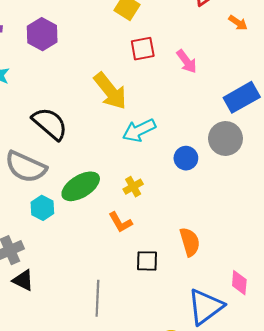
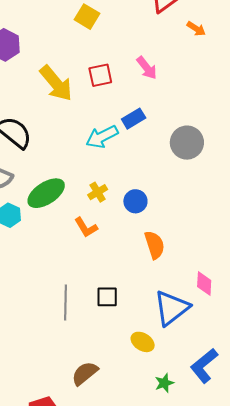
red square: (143, 49) -> (100, 75), moved
yellow arrow: (110, 91) -> (56, 83), moved
blue rectangle: (242, 97) -> (134, 119), moved, size x0.7
blue circle: (186, 158) -> (135, 201), moved
black square: (147, 261) -> (107, 297), moved

